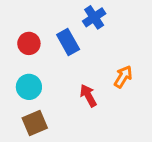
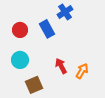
orange arrow: (123, 77) -> (82, 71), moved
brown square: (35, 123) -> (34, 85), moved

